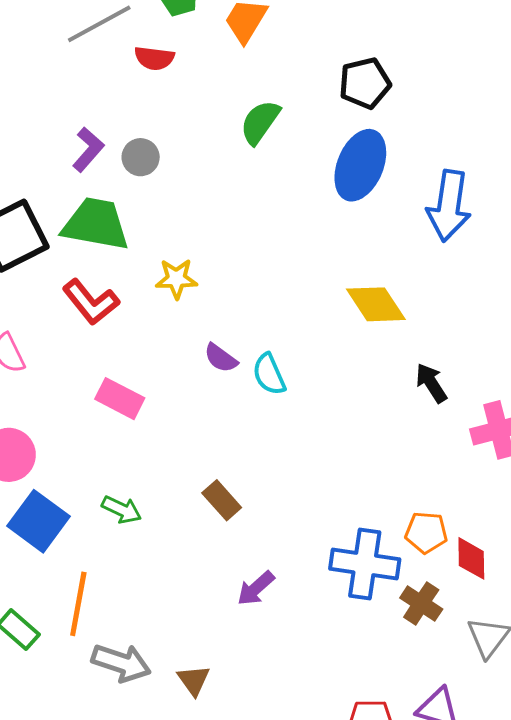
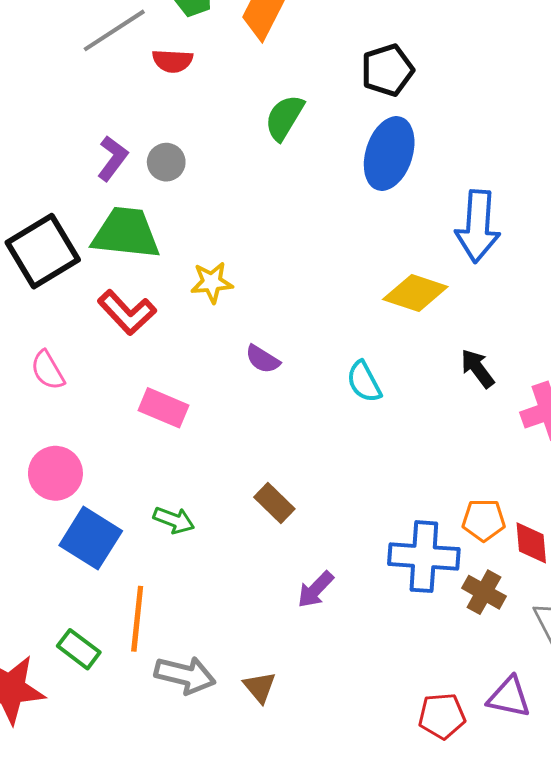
blue arrow: (449, 206) -> (478, 226), moved
yellow diamond: (376, 304) -> (415, 293), turned -34
cyan semicircle: (269, 374) -> (364, 382), moved

